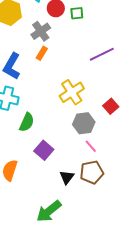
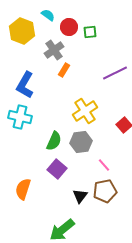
orange rectangle: (42, 53) -> (64, 70), moved
green semicircle: (27, 122) -> (54, 141), moved
gray hexagon: (84, 123) -> (81, 142), moved

